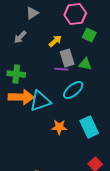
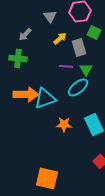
gray triangle: (32, 13) -> (50, 16), moved, turned -32
gray rectangle: (67, 58) -> (79, 47), moved
green triangle: (85, 64) -> (86, 69), moved, turned 48
green cross: (16, 74) -> (18, 58), moved

